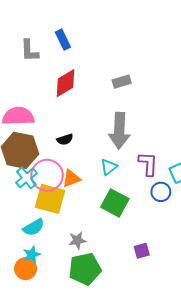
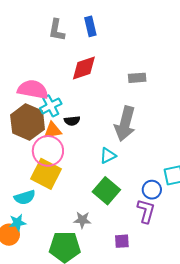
purple L-shape: (148, 164) -> (146, 211), moved
cyan cross: (26, 178) -> (51, 106), moved
orange triangle: (71, 178) -> (53, 130), moved
gray star: (77, 240) -> (82, 220), moved

